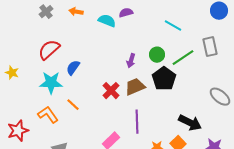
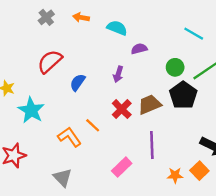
purple semicircle: (126, 13) -> (139, 49), moved
purple arrow: (131, 61) -> (118, 74), moved
cyan star: (51, 83) -> (31, 110), moved, turned 30
orange line: (73, 105) -> (93, 125), moved
orange L-shape: (48, 115) -> (69, 137), moved

